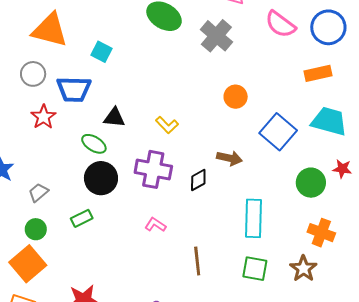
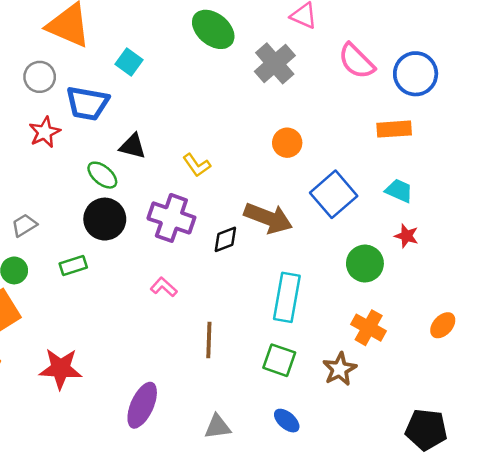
cyan trapezoid: (329, 121) -> (399, 191), size x0.6
brown arrow: (229, 158) -> (268, 218), size x1.5
red star: (342, 169) -> (406, 236), moved

